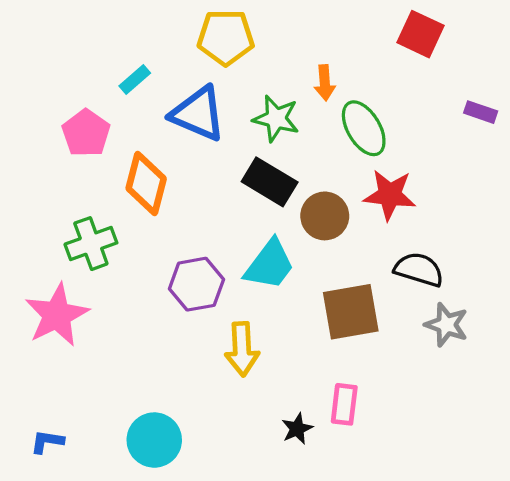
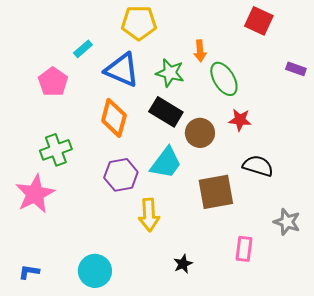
orange diamond: (146, 183) -> (114, 118), moved
red star: (390, 195) -> (240, 120), size x0.7
gray star: (447, 325) -> (287, 222), moved
pink rectangle: (344, 404) -> (244, 249), moved

